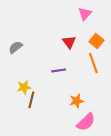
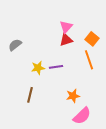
pink triangle: (85, 14) -> (66, 27), moved
red triangle: (69, 42) -> (66, 40), turned 48
yellow star: (24, 87) -> (38, 68), moved

